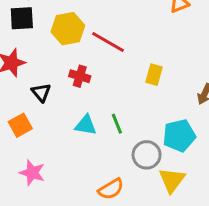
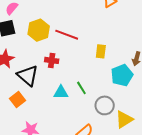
black triangle: (41, 92) -> (28, 76), size x1.6
cyan pentagon: (179, 136) -> (122, 75), moved
yellow triangle: (172, 180) -> (124, 120), turned 30

